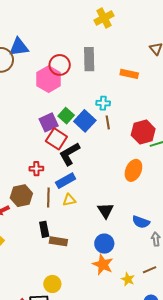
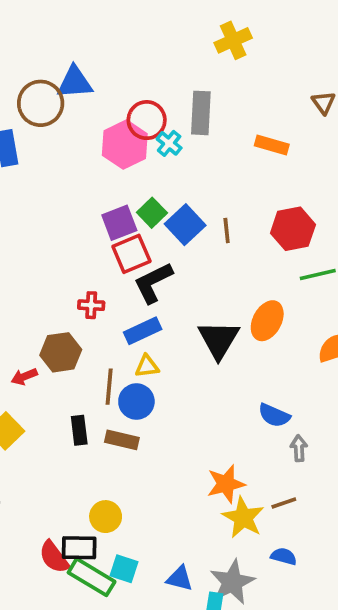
cyan cross: (103, 103) -> (169, 143), moved, turned 32
red hexagon: (143, 132) -> (293, 229), moved
red square: (56, 139) -> (131, 254), turned 30
brown line: (48, 198) -> (109, 387), moved
black triangle: (106, 211) -> (219, 340), moved, size x1.4
black rectangle: (44, 229) -> (79, 430), moved
blue circle: (104, 244) -> (136, 402), moved
orange star: (103, 264) -> (226, 484), moved, turned 30
yellow star: (128, 279) -> (243, 518), size x1.6

